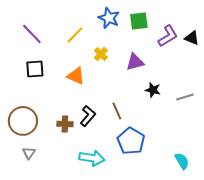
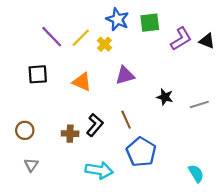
purple line: (32, 34) -> (52, 37), moved
yellow cross: (101, 54) -> (105, 44), moved
purple triangle: (135, 62) -> (125, 75), moved
brown circle: (23, 121) -> (25, 130), size x0.6

